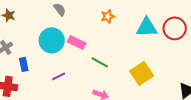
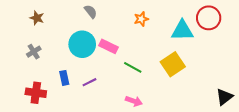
red circle: (175, 28) -> (209, 18), moved
blue rectangle: (24, 64) -> (64, 78), moved
yellow square: (142, 73) -> (173, 64), moved

